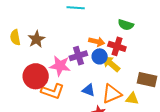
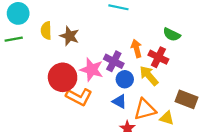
brown star: (36, 39) -> (70, 36), turned -30
orange arrow: (97, 42) -> (136, 48), turned -126
purple cross: (78, 56) -> (114, 61), turned 36
blue circle: (100, 56) -> (125, 79), moved

